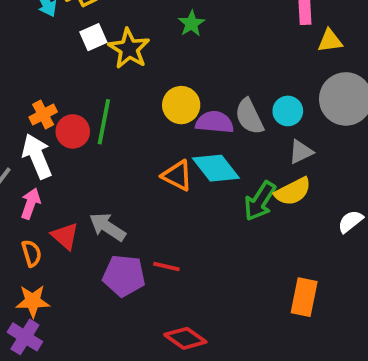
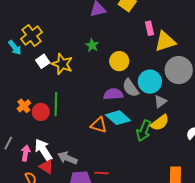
yellow triangle: (330, 41) -> (165, 41), size x1.6
yellow circle: (181, 105) -> (119, 61), moved
cyan circle: (288, 111) -> (150, 82), size x1.5
white arrow: (37, 156) -> (43, 150), moved

